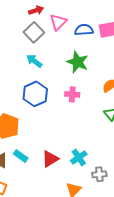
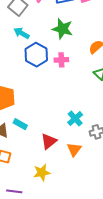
blue hexagon: (35, 94) -> (36, 55), moved
red triangle: (50, 159) -> (49, 141), moved

